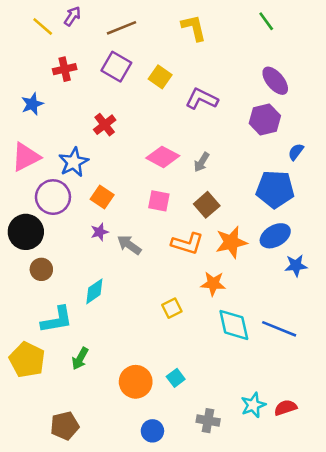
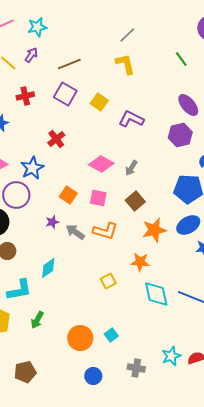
orange square: (102, 197) -> (68, 195), moved
orange L-shape: (187, 244) -> (105, 231), moved

